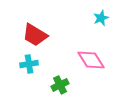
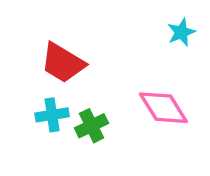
green cross: (60, 85) -> (92, 126), moved

